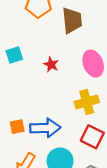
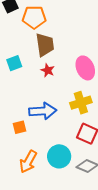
brown trapezoid: (72, 20) -> (45, 45), moved
blue arrow: (45, 128) -> (43, 111), moved

